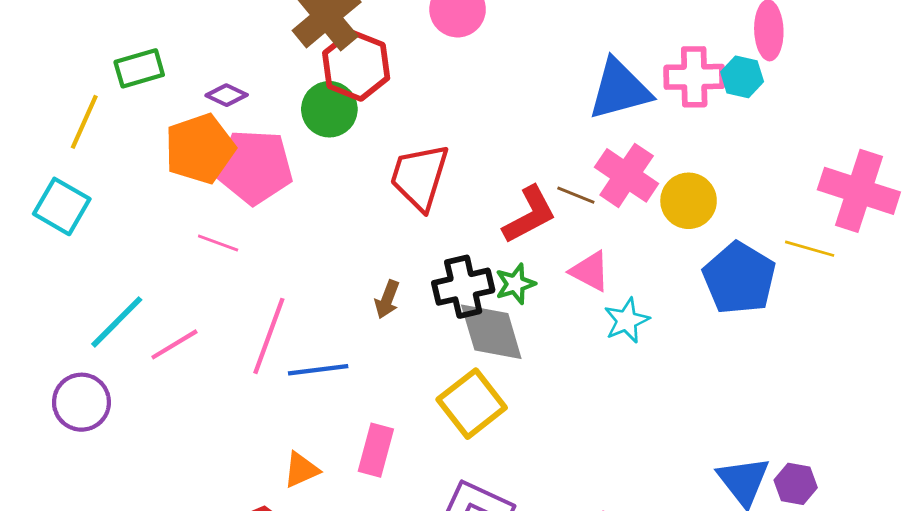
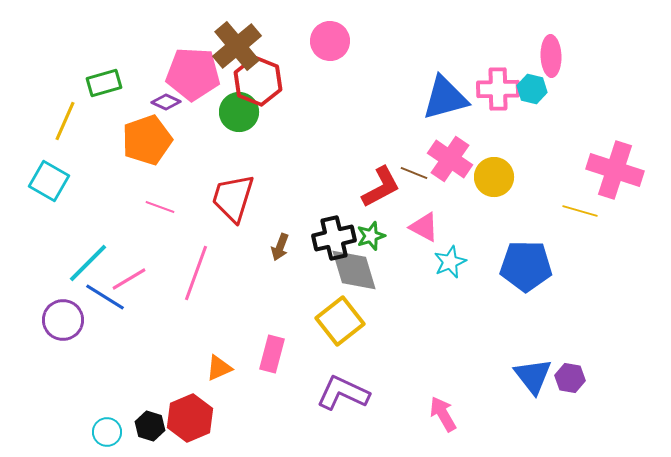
pink pentagon: (255, 167) -> (193, 74), moved
red trapezoid: (420, 177) -> (233, 198), moved
blue pentagon: (739, 278) -> (526, 266), moved, turned -30
blue line: (318, 370) -> (105, 297), moved, turned 39

